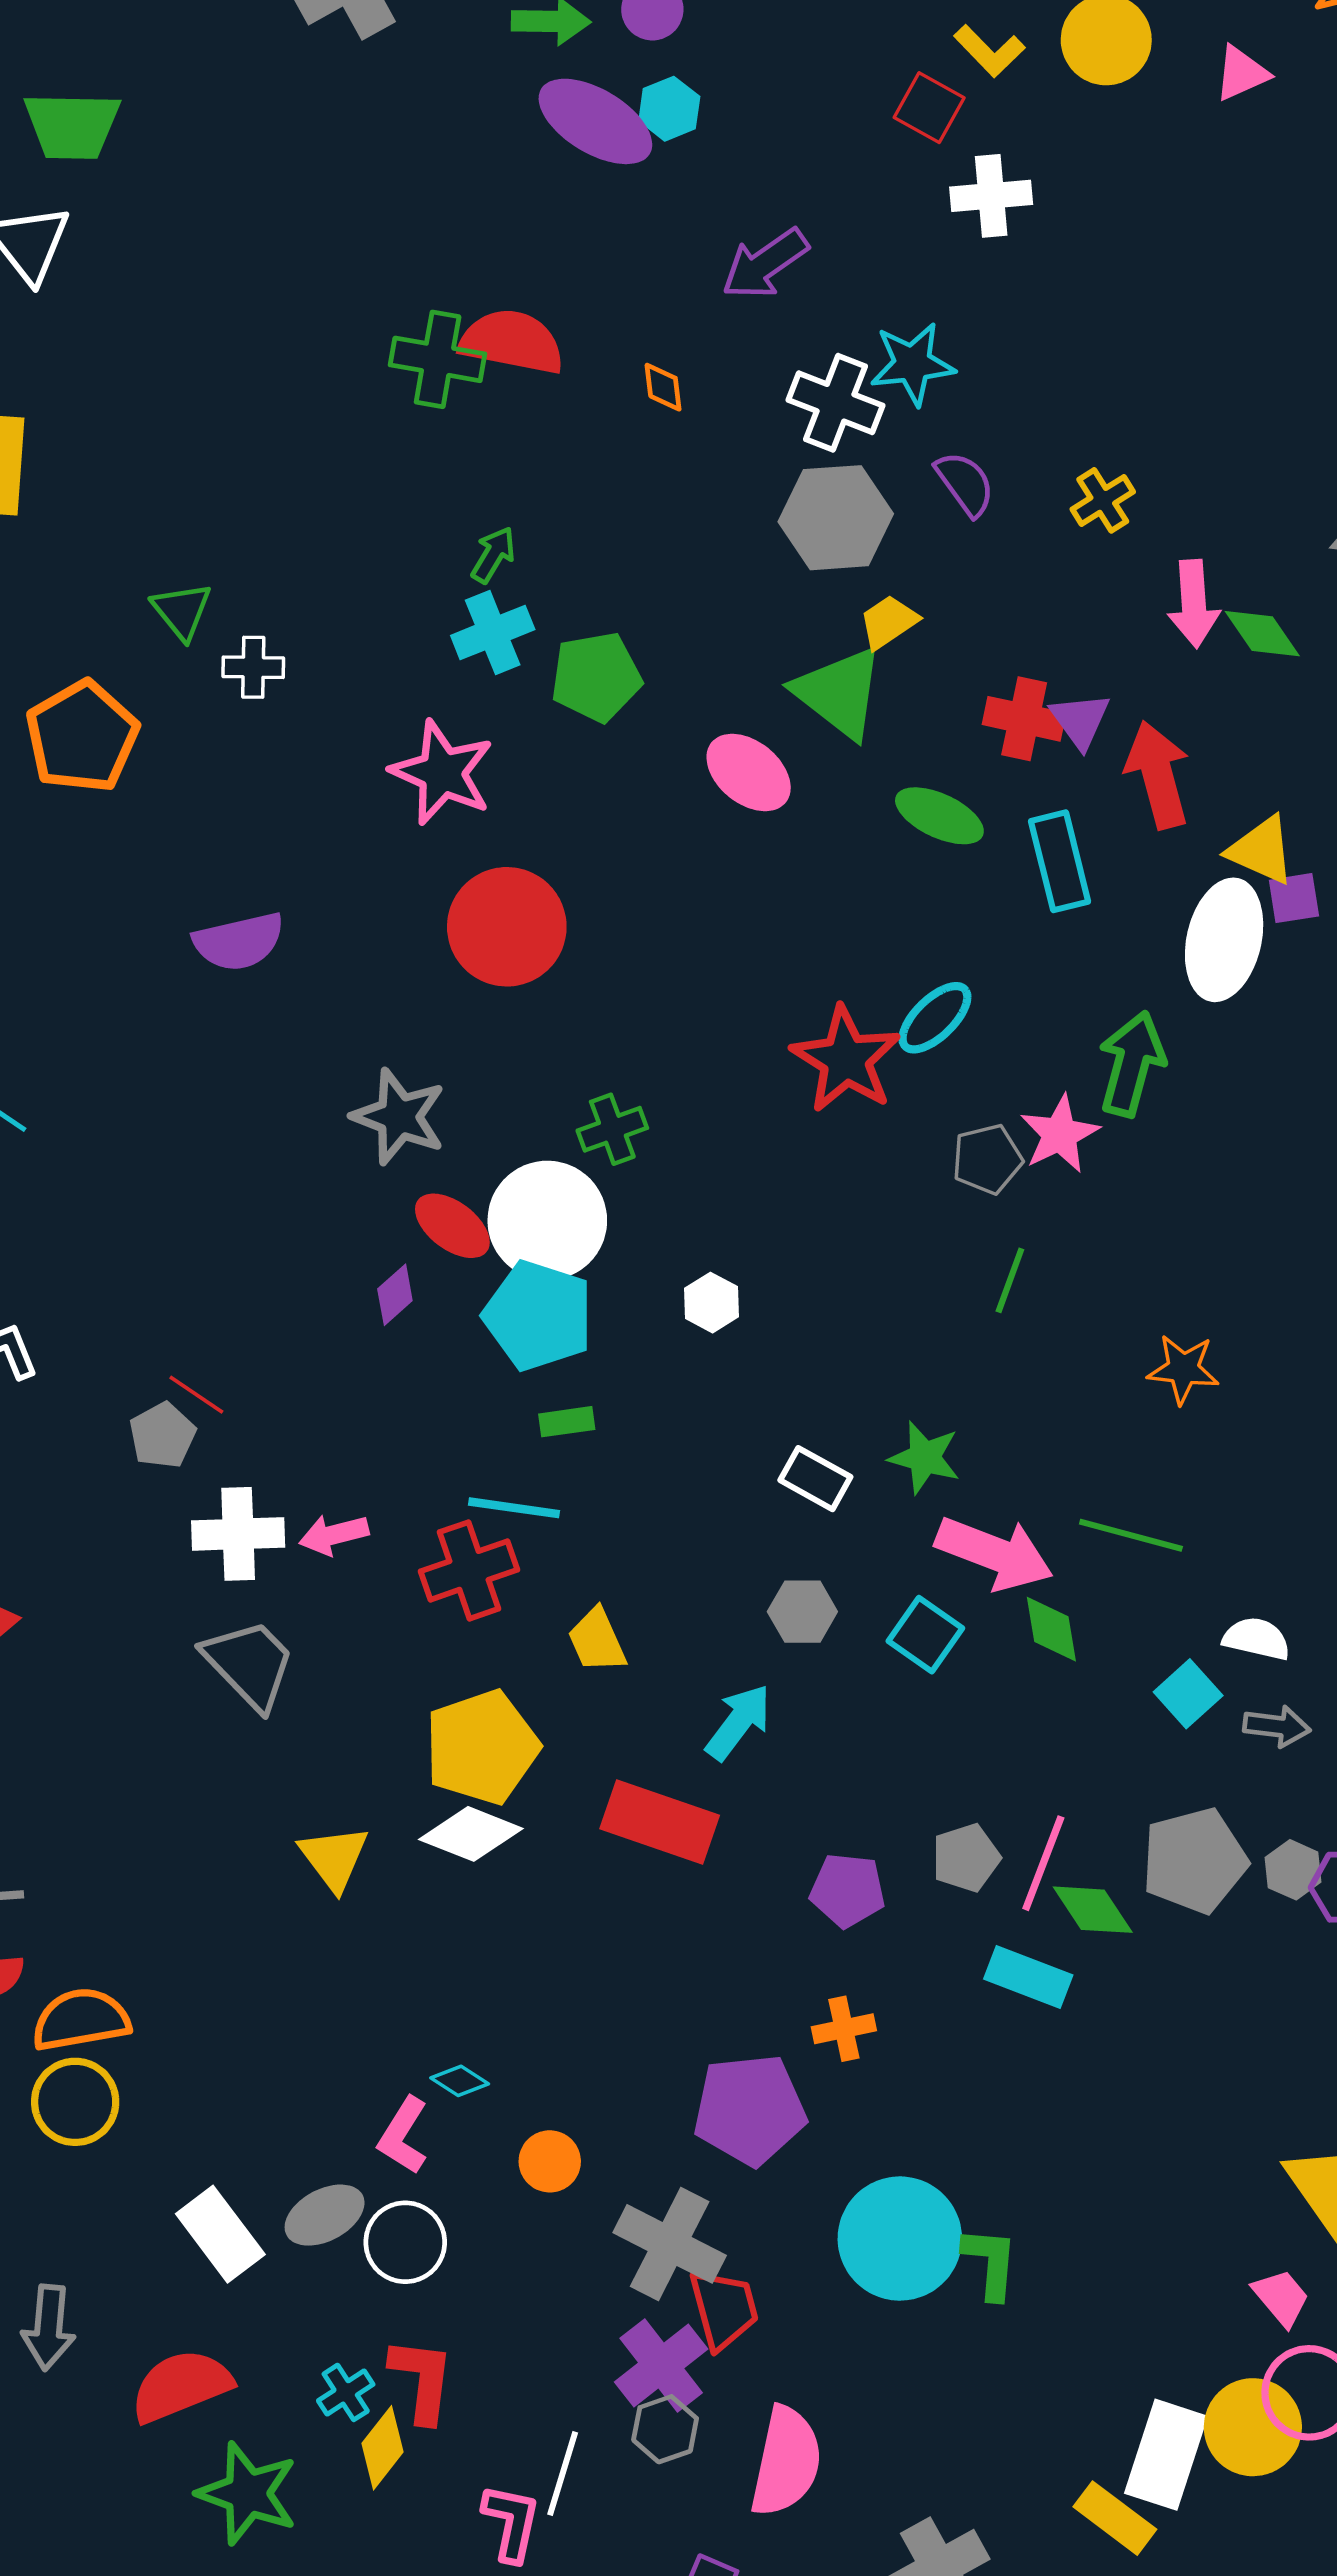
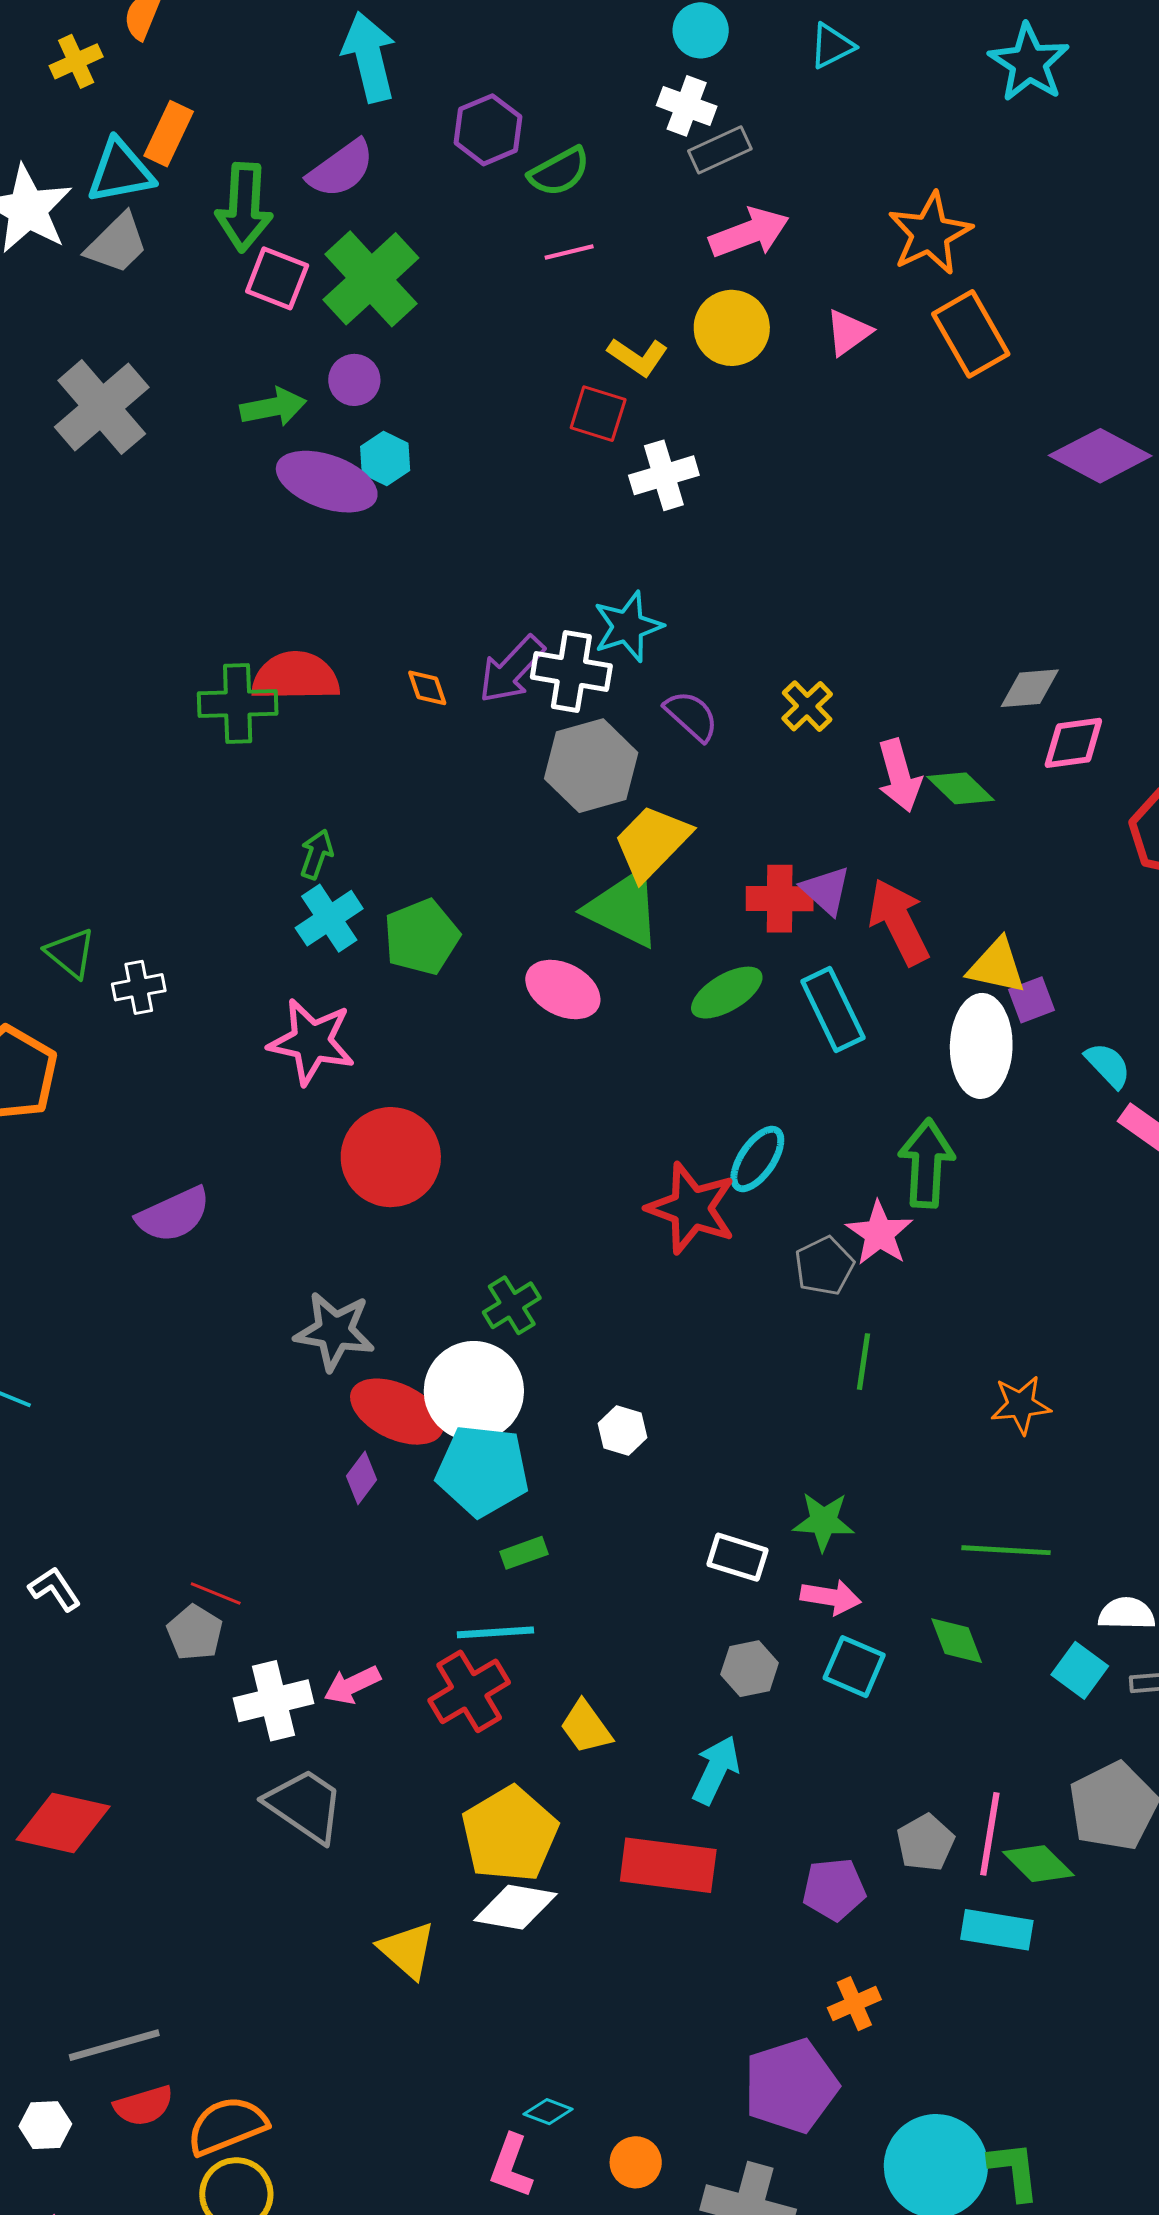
purple arrow: (765, 264) -> (512, 669), moved
yellow trapezoid: (888, 622) -> (652, 842), size x1.6
green ellipse: (939, 816) -> (727, 993), turned -44
red ellipse: (452, 1226) -> (397, 1412), size x1.4
pink arrow: (994, 1553) -> (831, 1597), moved, size x0.6

